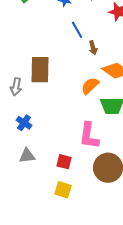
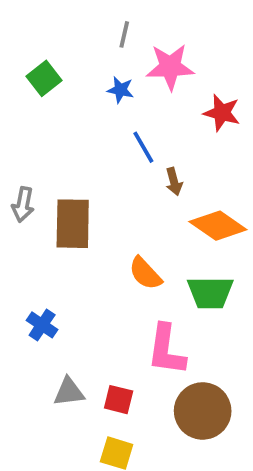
orange semicircle: (90, 86) -> (145, 273), moved, turned -90
gray arrow: (16, 87) -> (23, 205), moved
gray triangle: (27, 156) -> (69, 392), moved

